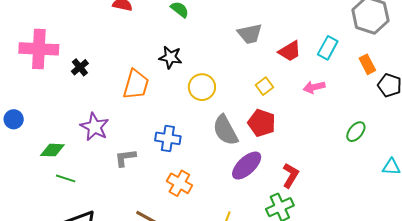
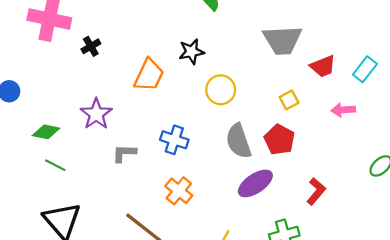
gray trapezoid: (250, 34) -> (282, 40), size x1.4
black star: (170, 57) -> (191, 52), turned -30
red L-shape: (290, 175) -> (316, 191), moved

